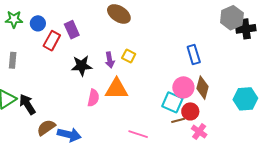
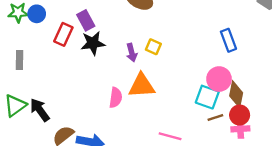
blue circle: (38, 23) -> (37, 14), moved
black star: (82, 66) -> (93, 43), moved
brown diamond: (202, 88) -> (236, 94), moved
red circle: (190, 111) -> (240, 115), moved
pink cross: (199, 132) -> (240, 129), turned -35

